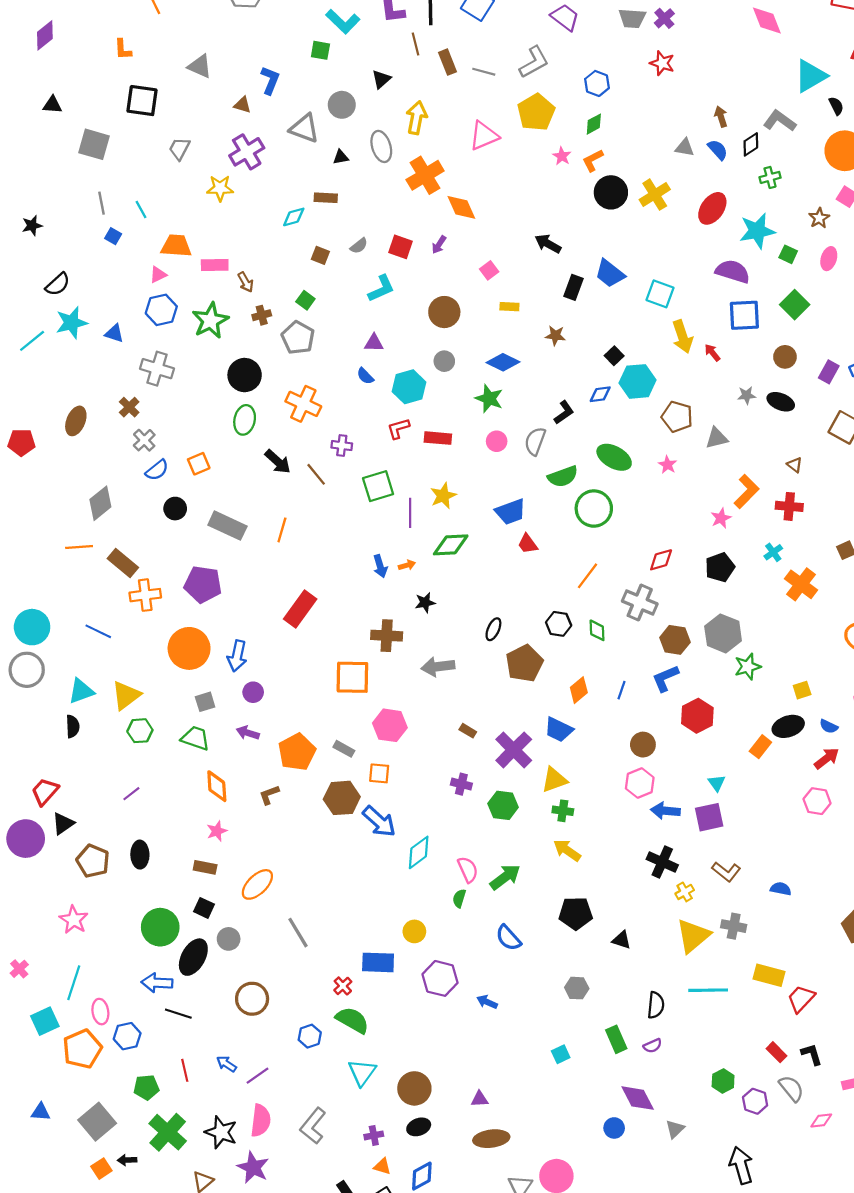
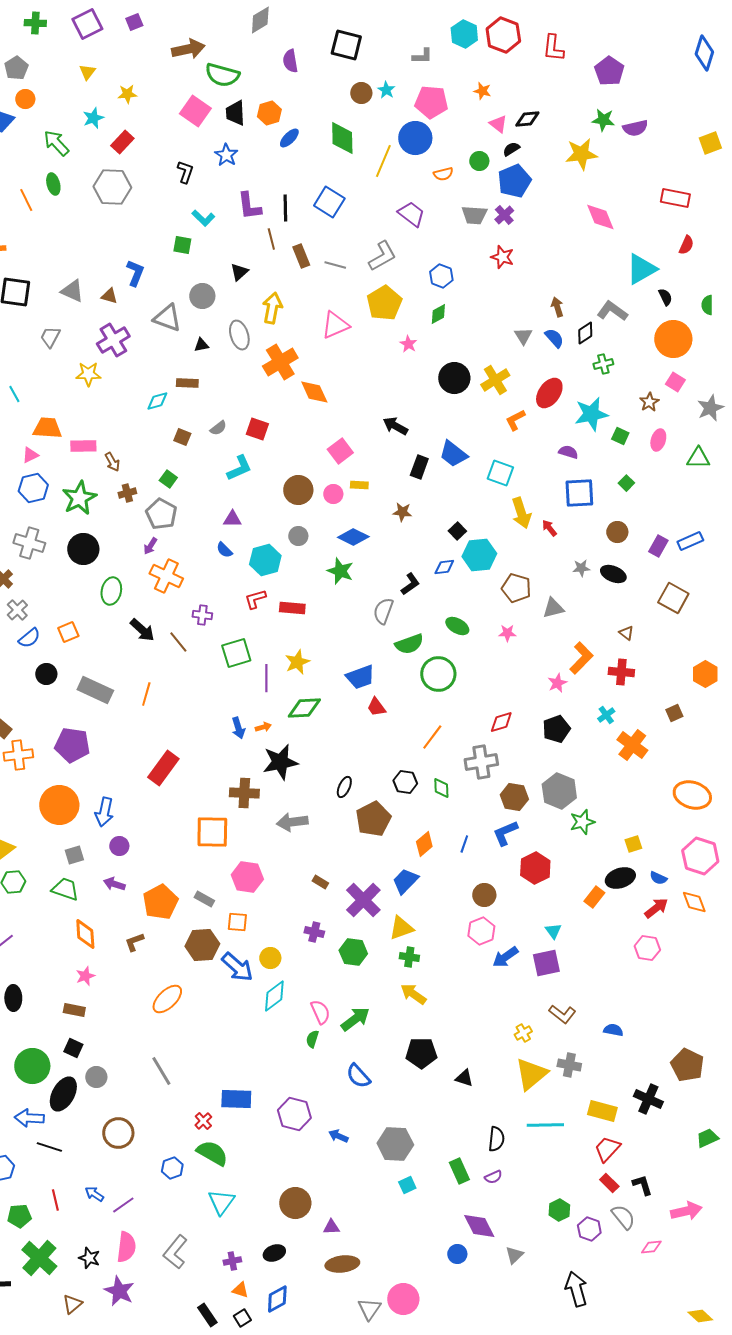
cyan L-shape: (343, 22) -> (203, 218), size x0.7
gray triangle: (200, 66) -> (72, 291), moved
gray triangle: (685, 148) -> (523, 336), turned 48
orange L-shape: (593, 160) -> (515, 420), moved
purple arrow: (439, 245) -> (150, 546), moved
pink square: (489, 270) -> (340, 451), size x1.4
purple semicircle: (733, 271) -> (568, 452), size x0.6
green square: (795, 305) -> (626, 483), size x0.6
black circle: (245, 375) -> (83, 549), moved
pink circle: (497, 441) -> (333, 494), moved
green ellipse: (614, 457) -> (457, 626), size x0.7
pink star: (668, 465) -> (507, 633), turned -30
black star: (425, 603) -> (280, 762), size x1.8
gray cross: (640, 603) -> (481, 762), turned -32
blue trapezoid: (559, 730) -> (405, 881), turned 108
blue arrow: (665, 811) -> (505, 957), turned -40
black cross: (662, 862) -> (648, 1099), moved
orange ellipse: (257, 884) -> (167, 999), moved
yellow circle: (414, 931) -> (270, 958), moved
gray hexagon: (577, 988) -> (395, 1144), moved, size x1.6
red trapezoid: (801, 999) -> (607, 1149), moved
brown circle: (414, 1088) -> (295, 1203), moved
black star: (221, 1132) -> (89, 1258), size x0.7

